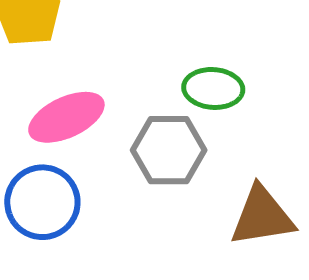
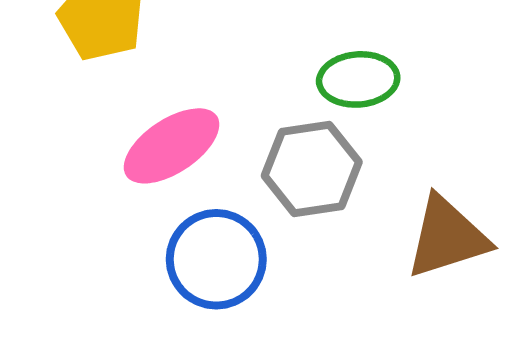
blue circle: (42, 202) -> (216, 259), moved

